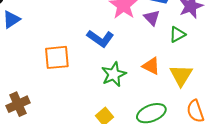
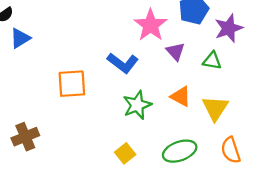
purple triangle: (152, 18) -> (176, 51), moved
green triangle: (177, 34) -> (212, 61), turned 36

